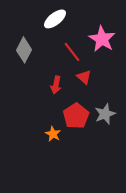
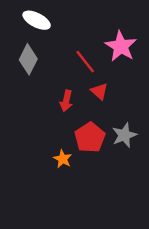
white ellipse: (55, 19) -> (37, 20), moved, turned 65

